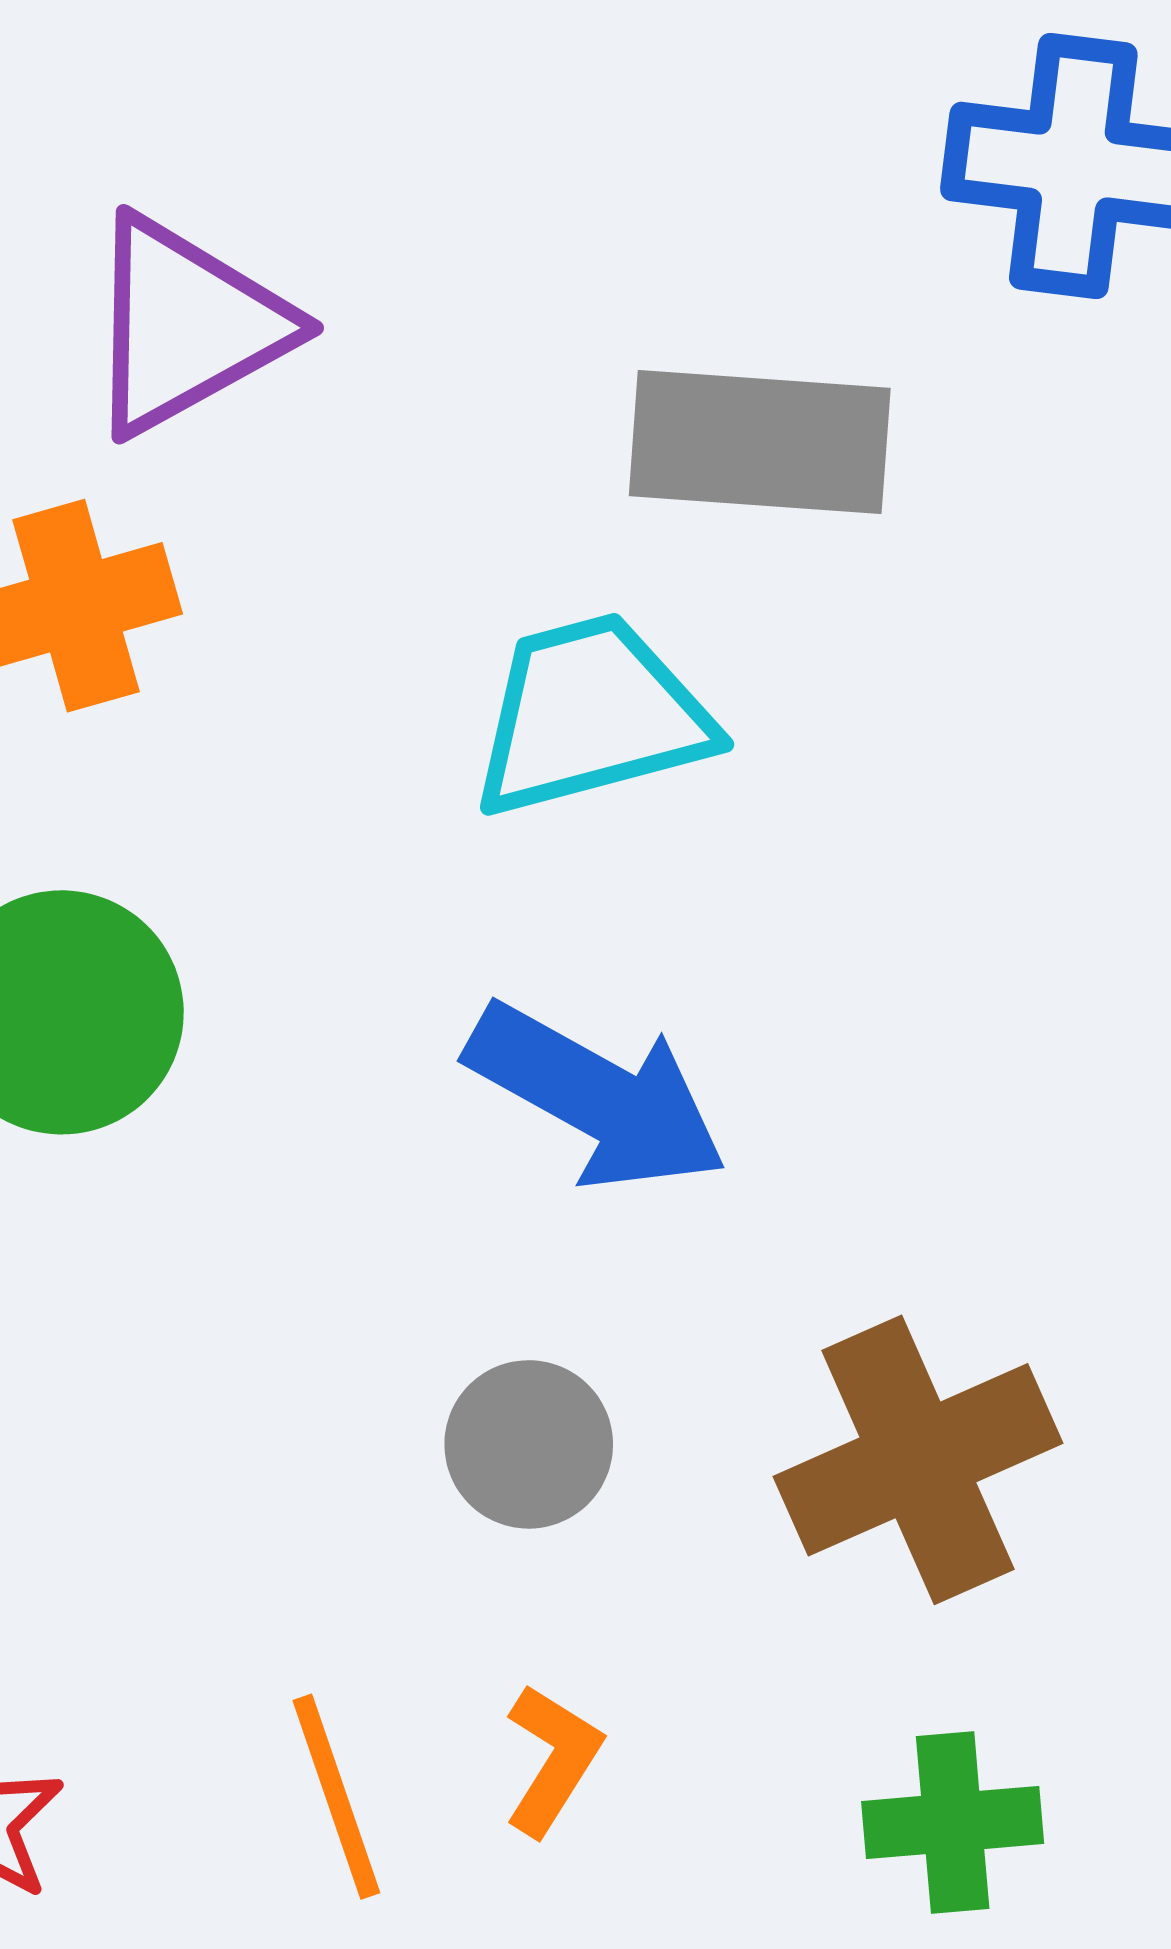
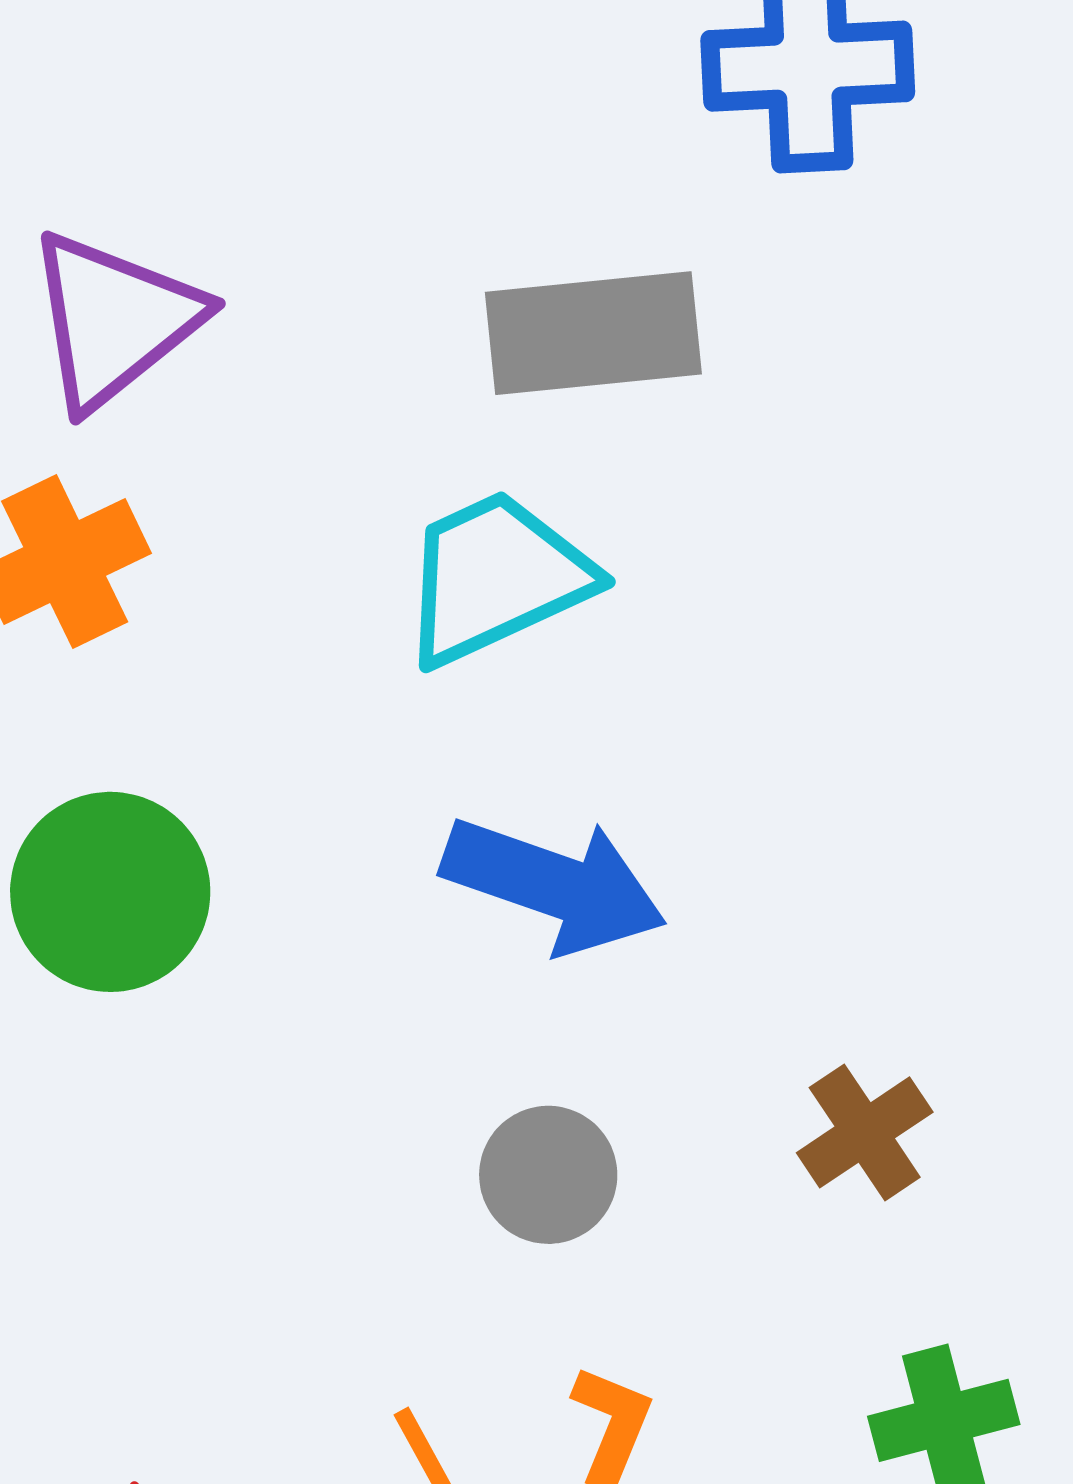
brown cross: (918, 1460) -> (865, 1132), size x0.6

